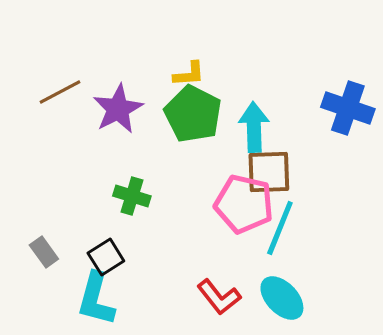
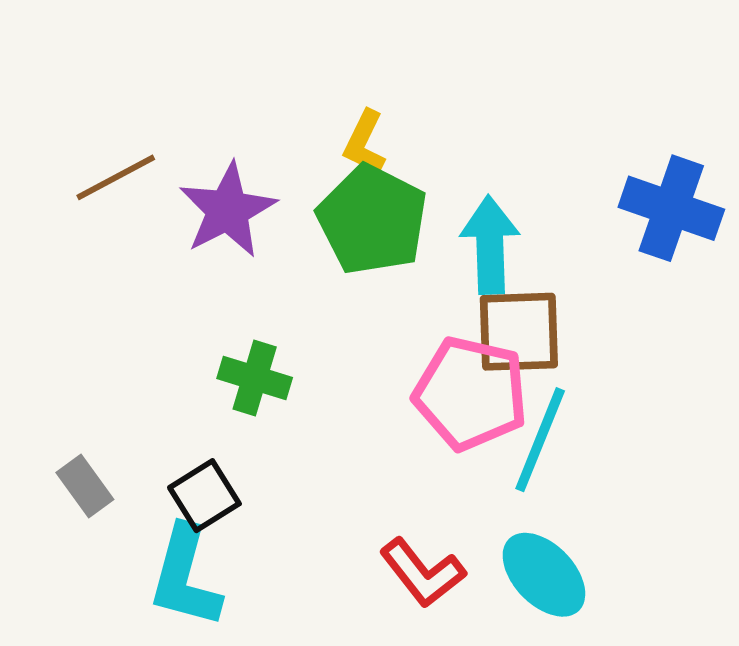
yellow L-shape: (189, 74) -> (365, 143), turned 120

